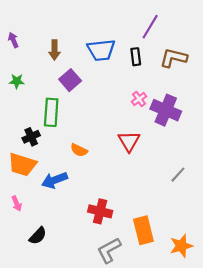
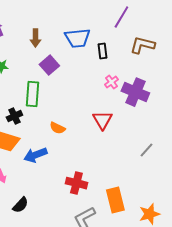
black rectangle: (136, 57) -> (102, 51), moved

